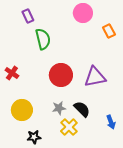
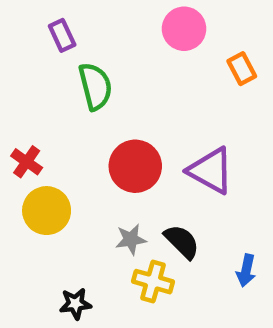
purple triangle: (95, 77) -> (211, 171), turned 40
yellow circle: (22, 110) -> (47, 211), moved
blue arrow: (111, 122) -> (246, 270), turned 32
yellow cross: (69, 127) -> (153, 282), turned -30

